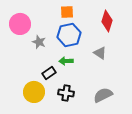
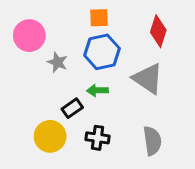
gray triangle: (100, 53) -> (148, 79), size x1.6
gray semicircle: (103, 95) -> (152, 141), turned 108

